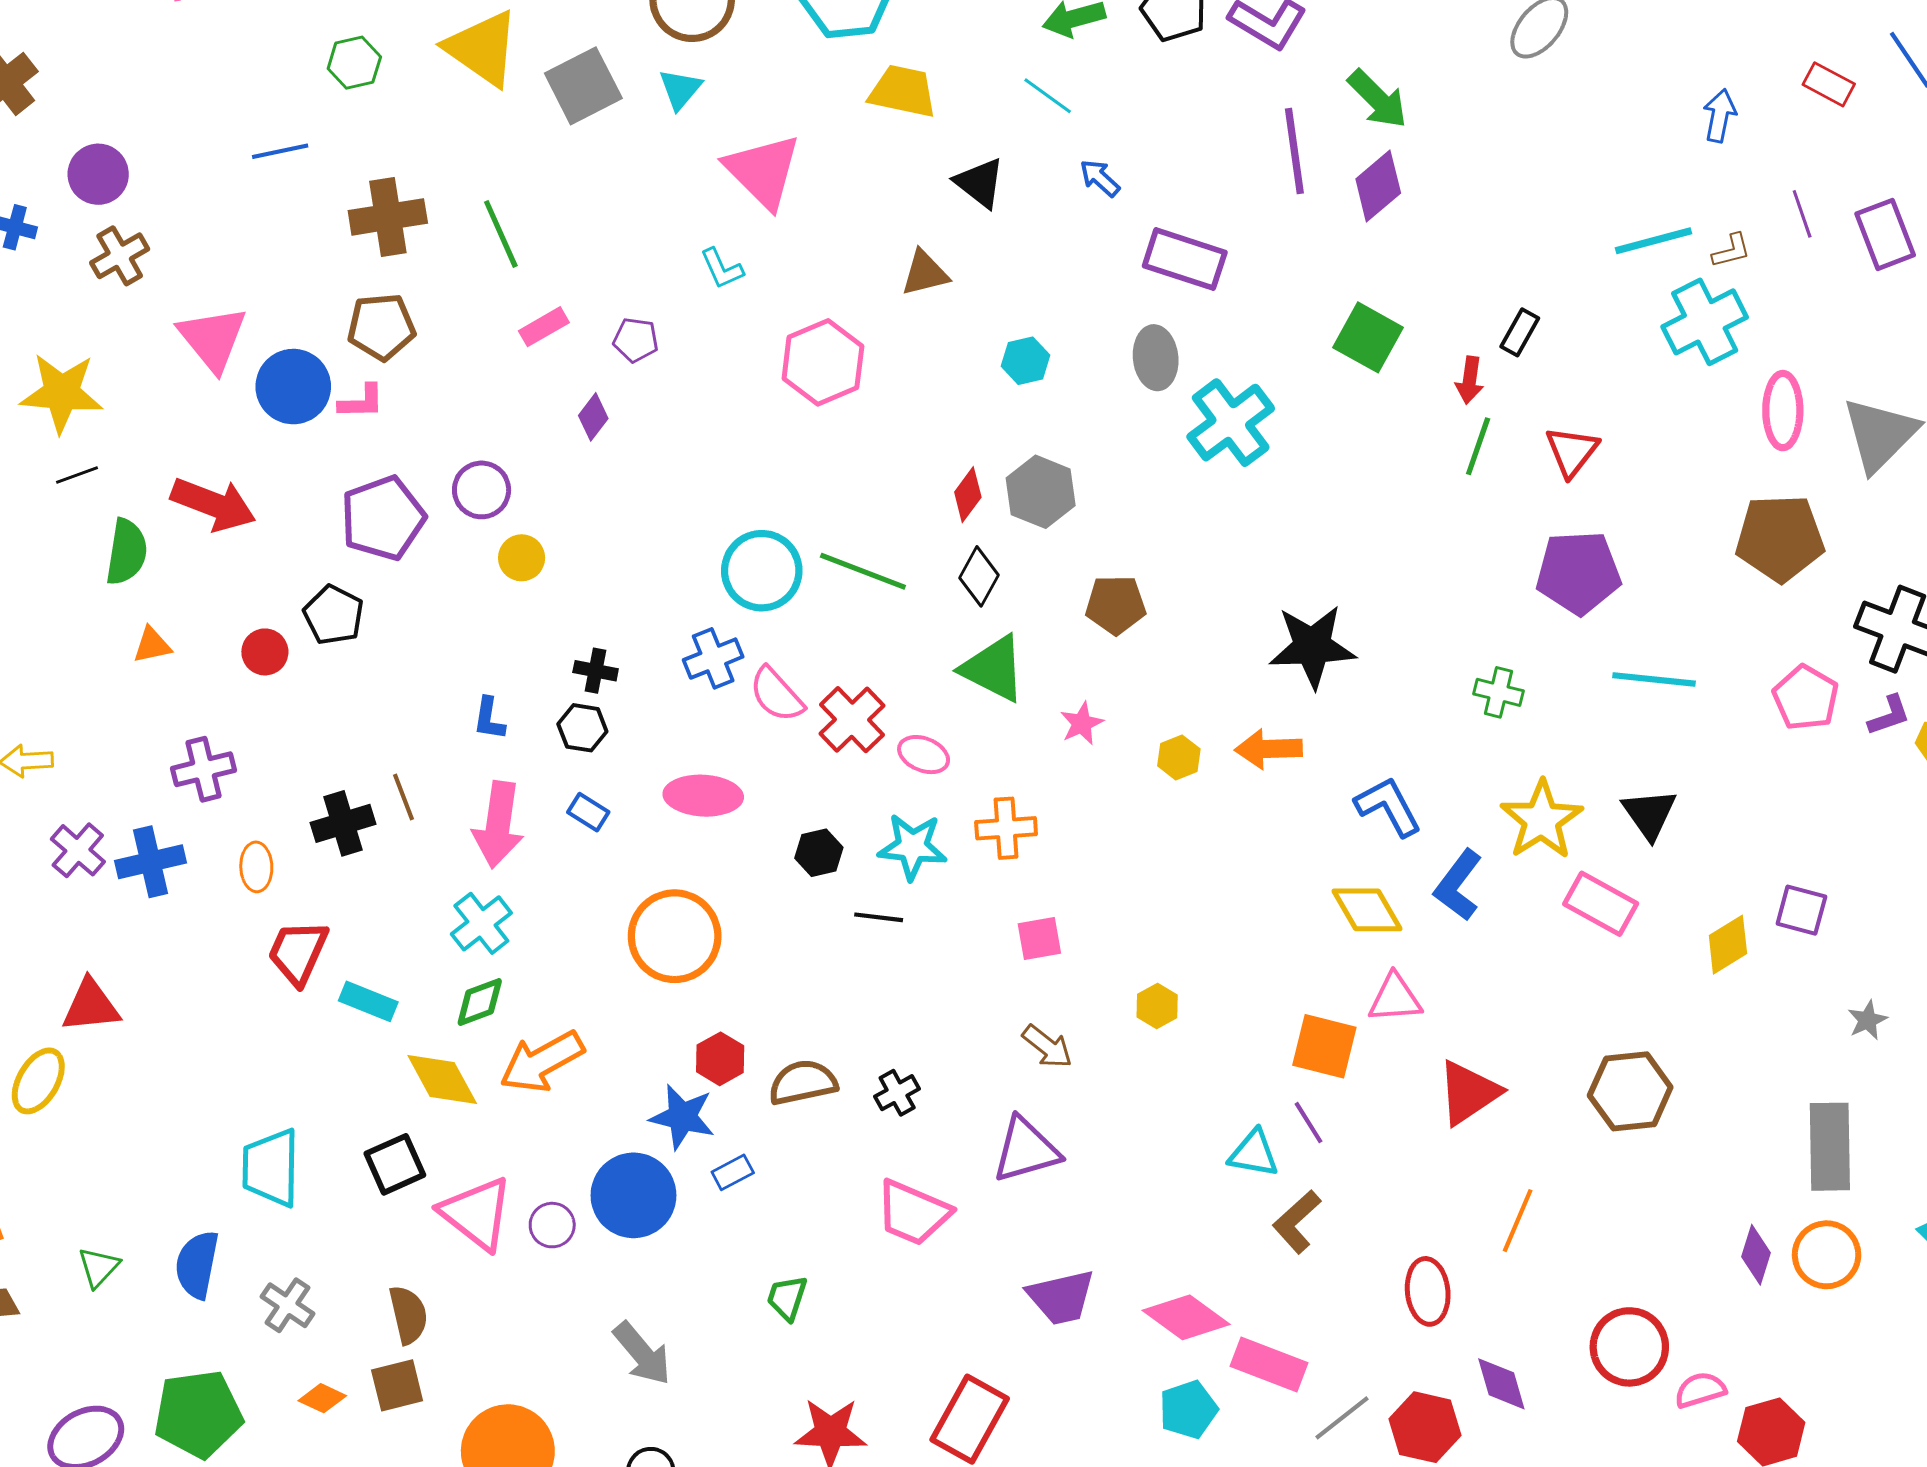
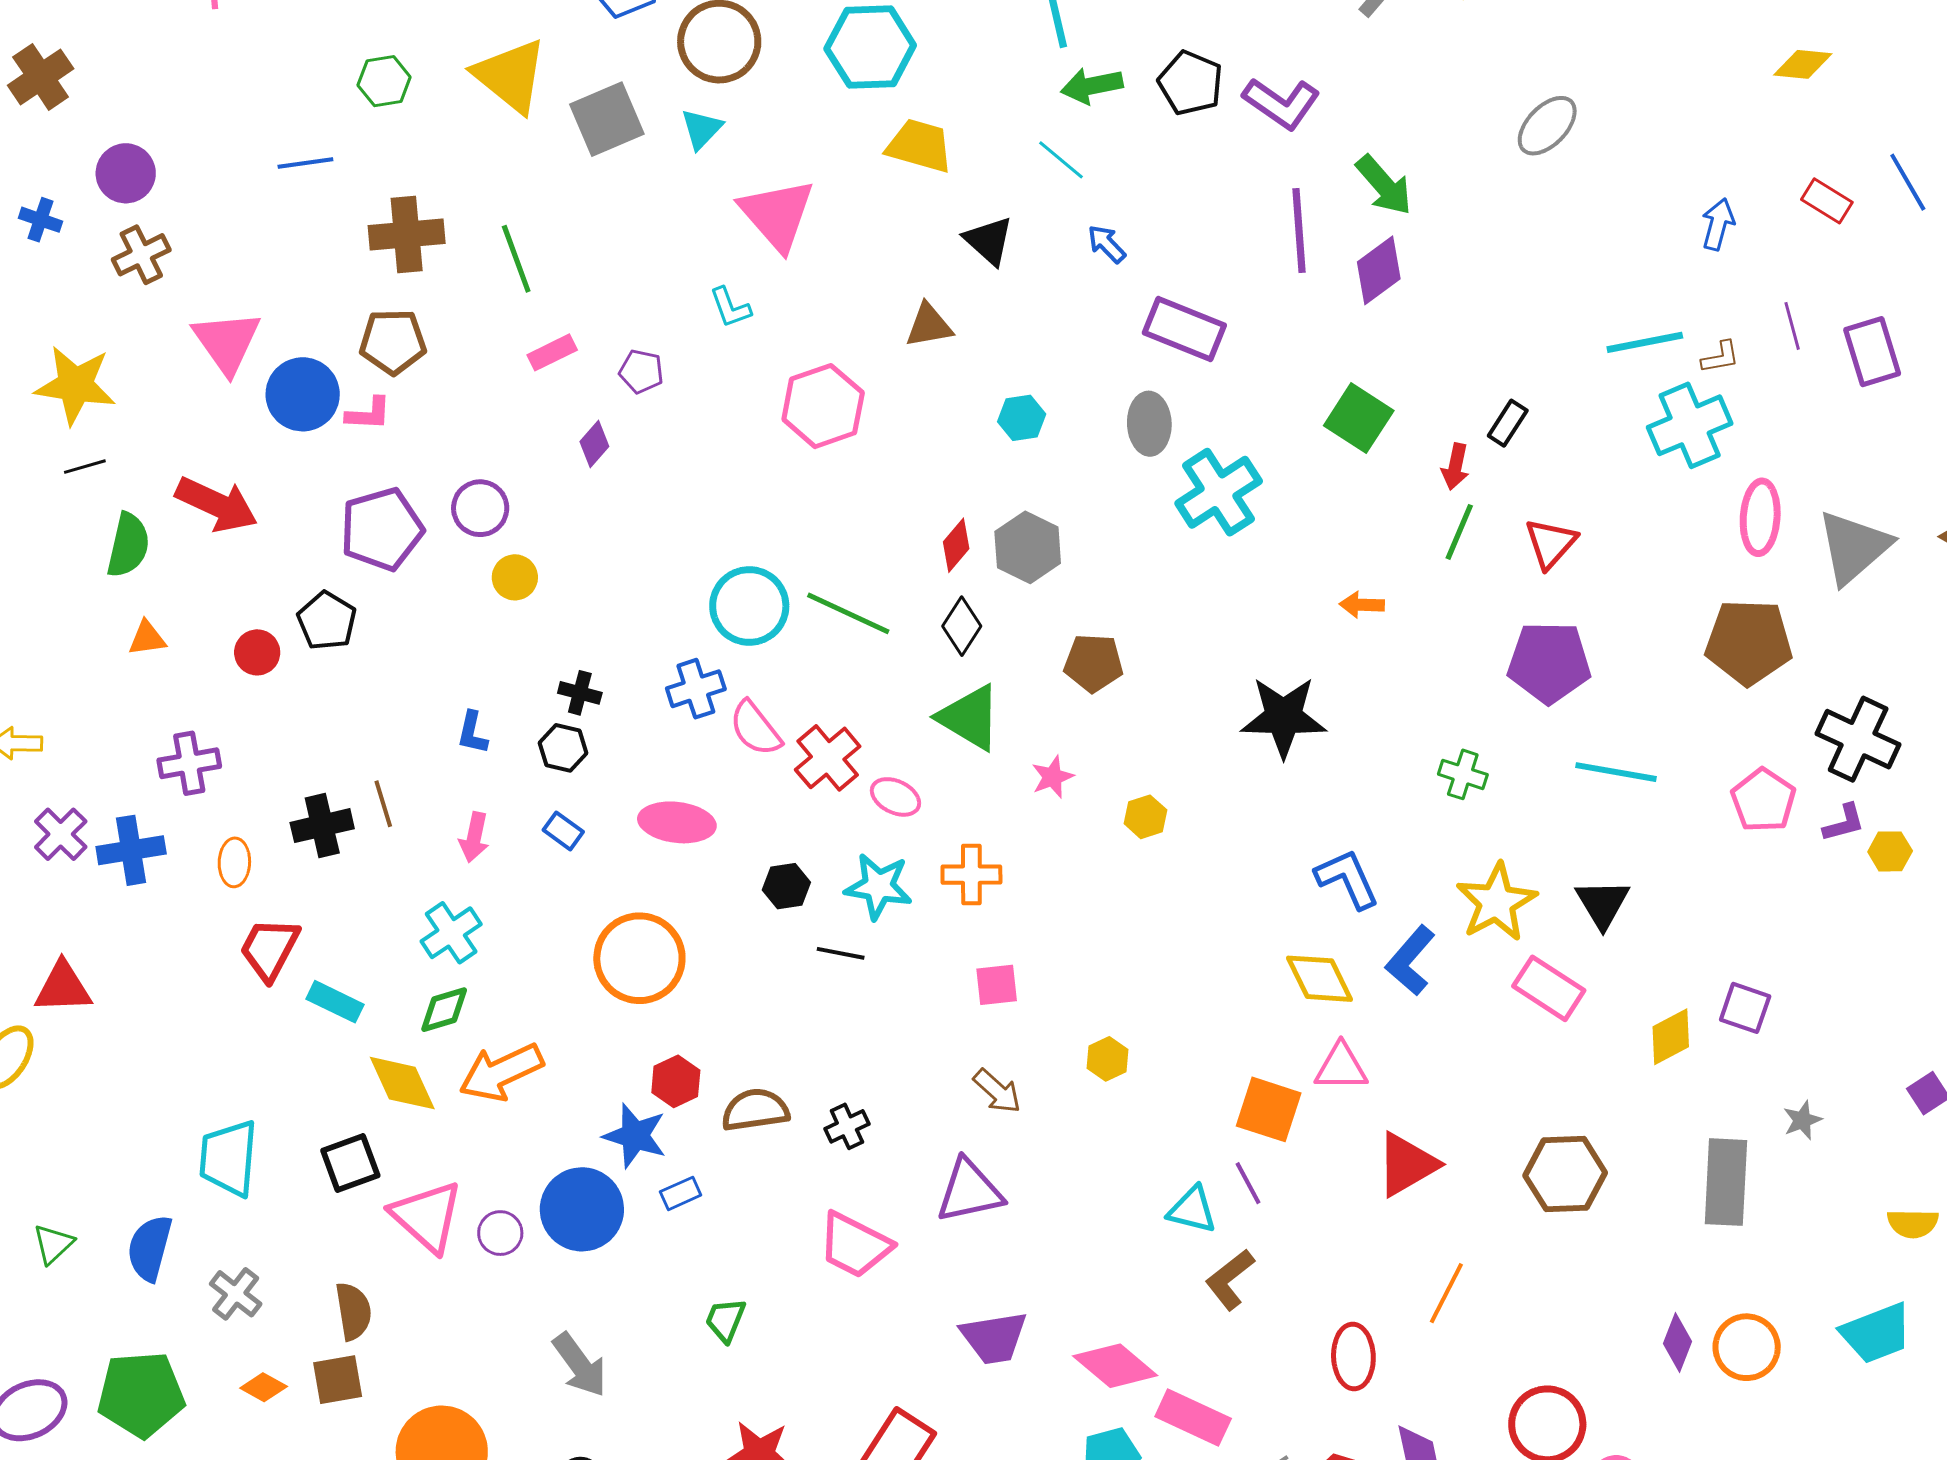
orange arrow: (1269, 749) -> (1362, 605), moved, size x0.7
pink arrow: (498, 825) -> (474, 837), size x0.6
gray rectangle: (1830, 1147) -> (1726, 1182), moved

